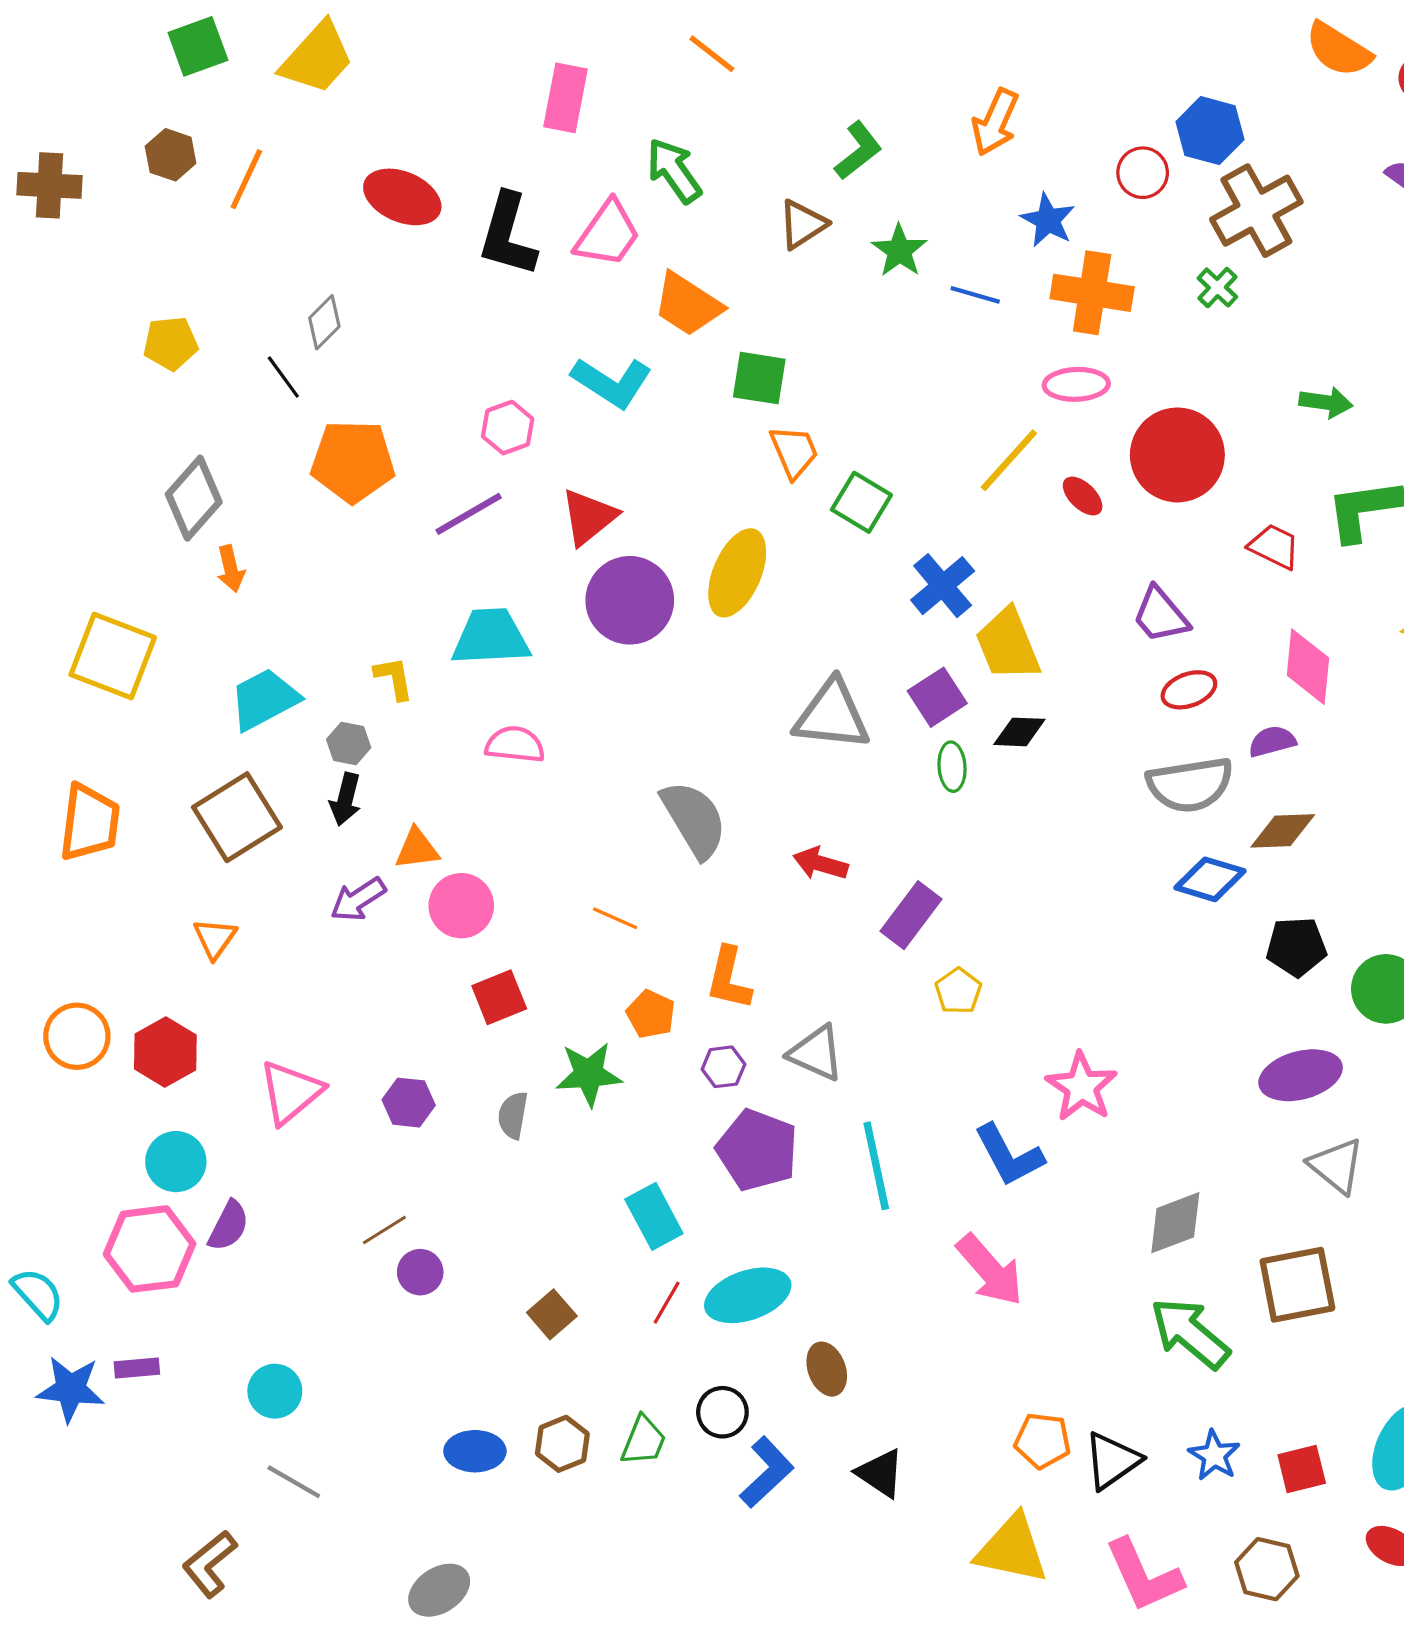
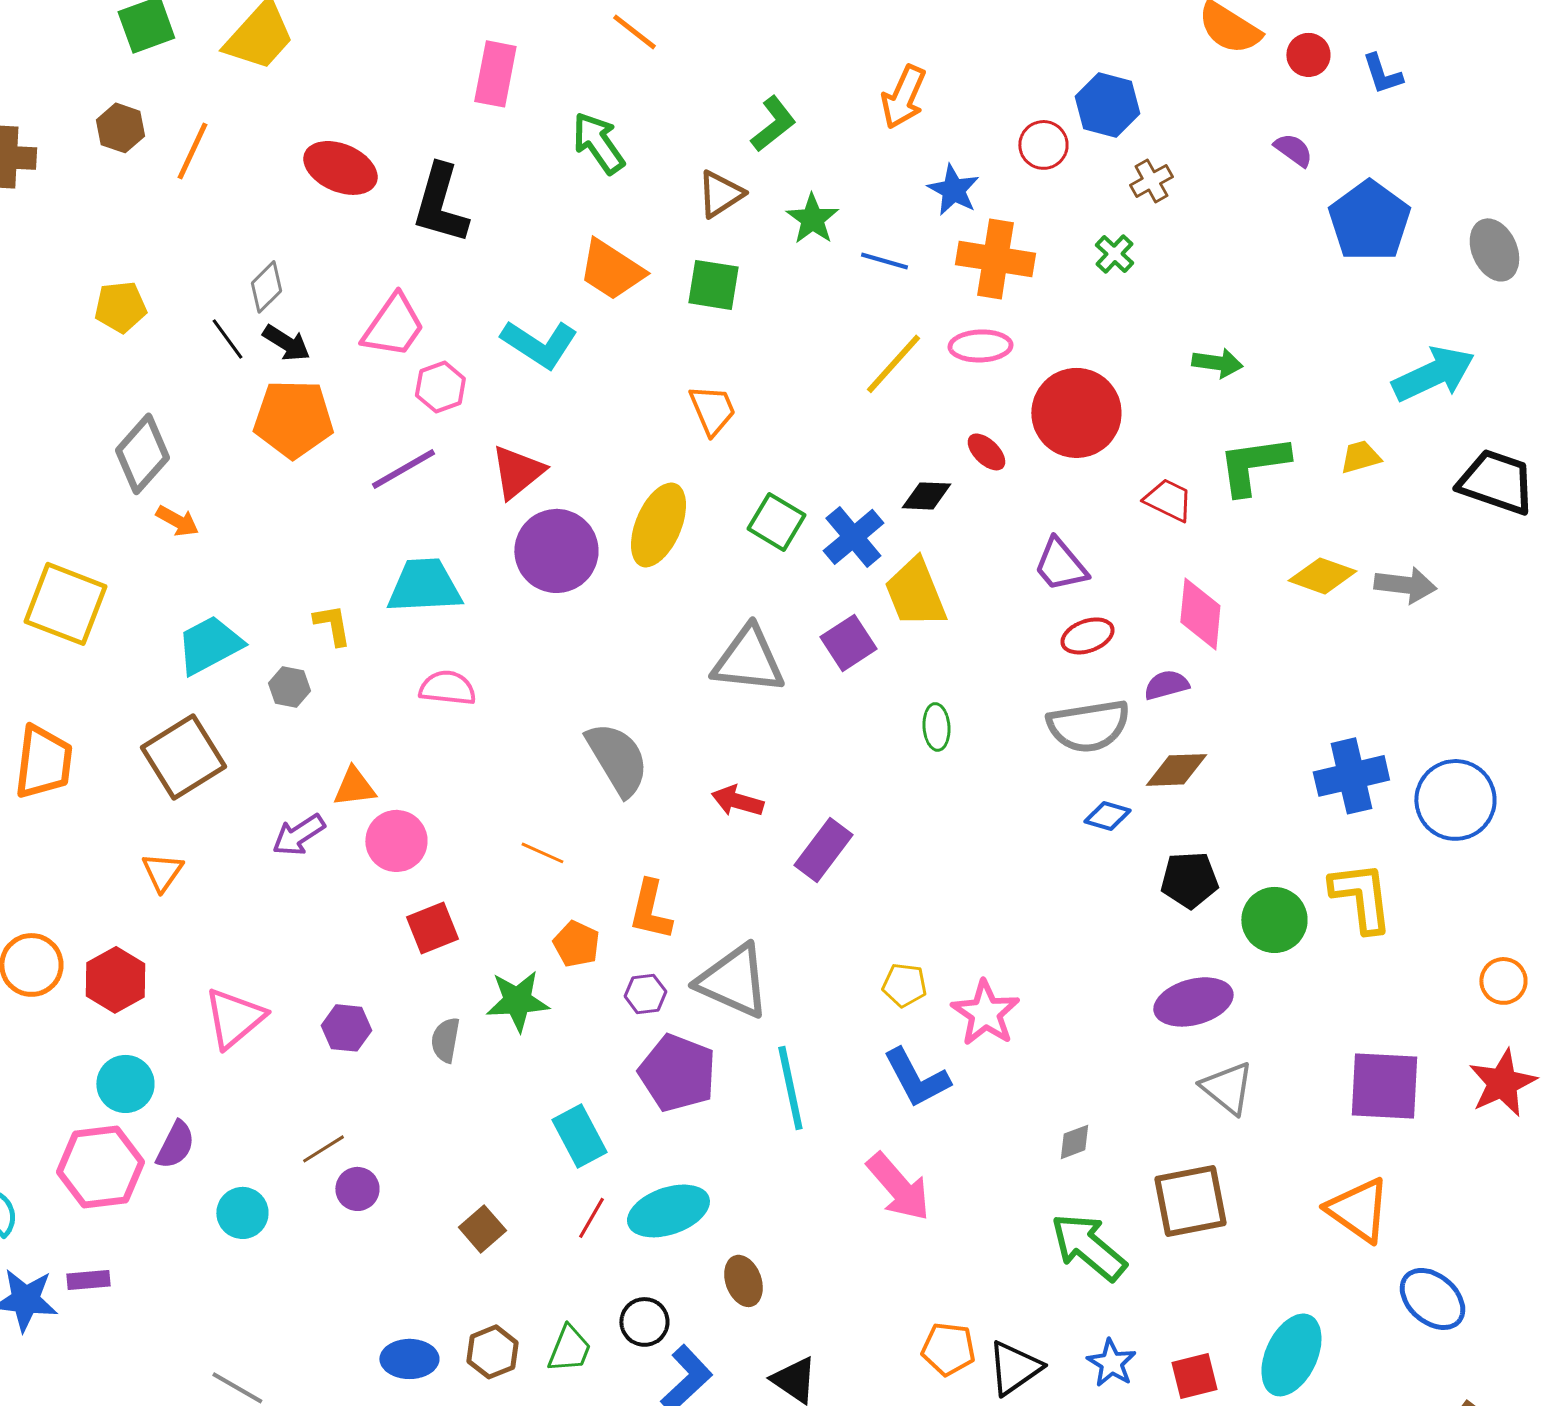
brown cross: (1256, 211) -> (1151, 181), size x0.5
pink trapezoid: (608, 234) -> (393, 326), moved
green square: (759, 378) -> (713, 285), moved
yellow line: (1009, 460) -> (893, 364), moved
green square: (861, 502) -> (776, 522), moved
orange arrow: (231, 569) -> (177, 521), turned -48
black diamond: (1019, 732) -> (926, 496), moved
green ellipse: (952, 767) -> (936, 727), moved
black arrow: (345, 799) -> (286, 343), moved, turned -72
blue diamond: (1210, 879) -> (1107, 816), size x0.7
yellow pentagon: (958, 991) -> (904, 985), moved, turned -30
gray triangle: (816, 1053) -> (733, 981), size x1.4
gray diamond: (1175, 1223) -> (1074, 1142), size x0.6
cyan circle: (275, 1391) -> (242, 1213), moved

